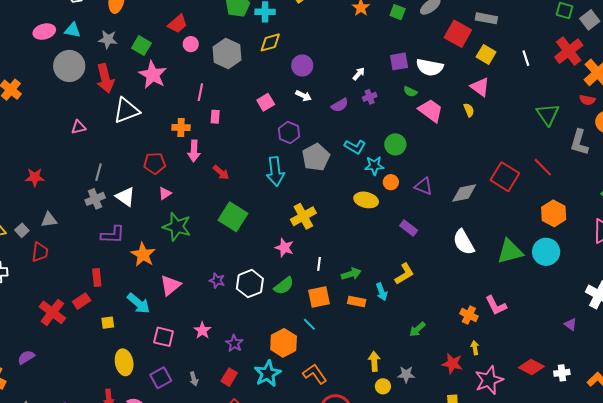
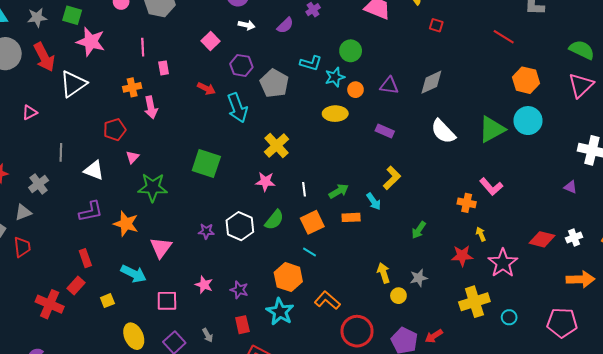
red arrow: (221, 172) -> (206, 89), moved
red square: (505, 177) -> (436, 25), moved, size x0.5
gray cross: (95, 199) -> (39, 184), moved
red rectangle: (229, 377) -> (242, 325), turned -30

